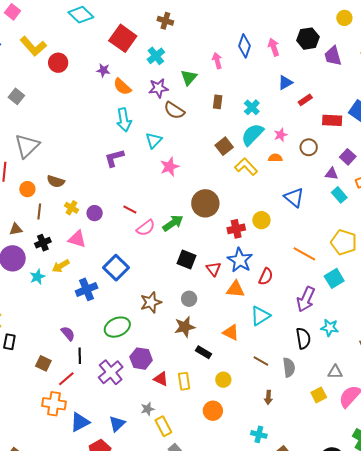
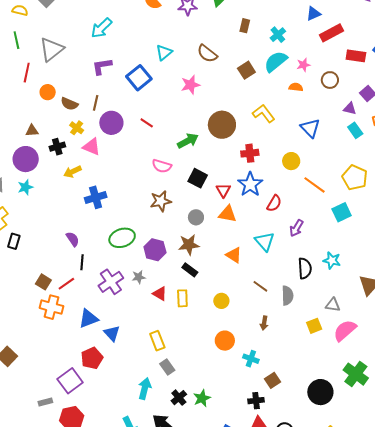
red rectangle: (305, 100) -> (331, 33), size x1.6
brown semicircle: (174, 110) -> (207, 54), moved
cyan arrow: (124, 120) -> (101, 28), moved, turned 50
cyan triangle: (154, 140) -> (164, 52), moved
purple L-shape: (114, 158) -> (102, 66), moved
yellow L-shape: (246, 167) -> (264, 114), moved
brown semicircle: (56, 181) -> (69, 104), moved
yellow cross: (71, 208) -> (77, 128), moved
brown line: (39, 211) -> (96, 103), moved
purple circle: (95, 213) -> (111, 123), size x1.5
yellow circle: (261, 220) -> (291, 161), moved
pink semicircle: (146, 228) -> (162, 166), moved, turned 48
blue square: (116, 268) -> (139, 78), moved
cyan star: (37, 277) -> (25, 187), moved
orange triangle: (235, 289) -> (228, 214), moved
purple arrow: (306, 299) -> (296, 228), moved, size x0.7
brown star: (151, 302) -> (161, 201), moved
cyan triangle: (260, 316) -> (265, 242), turned -45
black rectangle: (204, 352) -> (190, 270), moved
purple hexagon: (141, 359) -> (155, 250), moved
brown square: (43, 363) -> (43, 282), moved
gray star: (147, 409) -> (139, 277), moved
orange circle: (213, 411) -> (225, 341), moved
blue triangle: (80, 422) -> (88, 318), moved
blue triangle: (117, 424) -> (112, 333), turned -36

